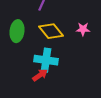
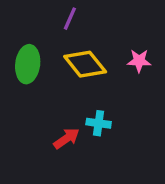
cyan cross: (46, 60) -> (99, 123), moved, size x0.6

